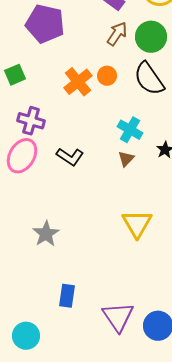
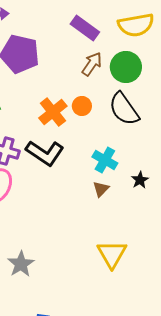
black L-shape: (70, 157) -> (45, 153), moved, size x1.4

